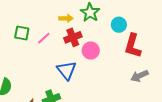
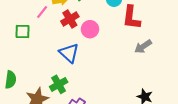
green square: (22, 33) -> (23, 32), moved
pink line: (44, 38) -> (42, 12), moved

